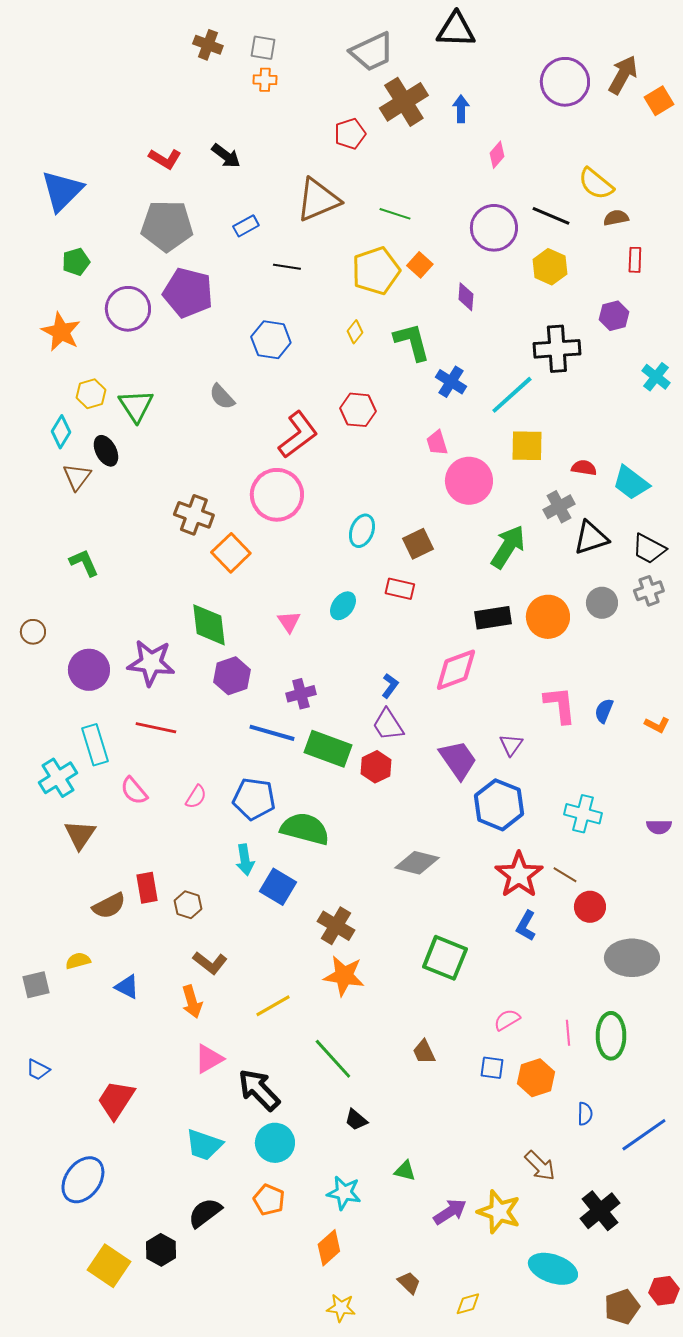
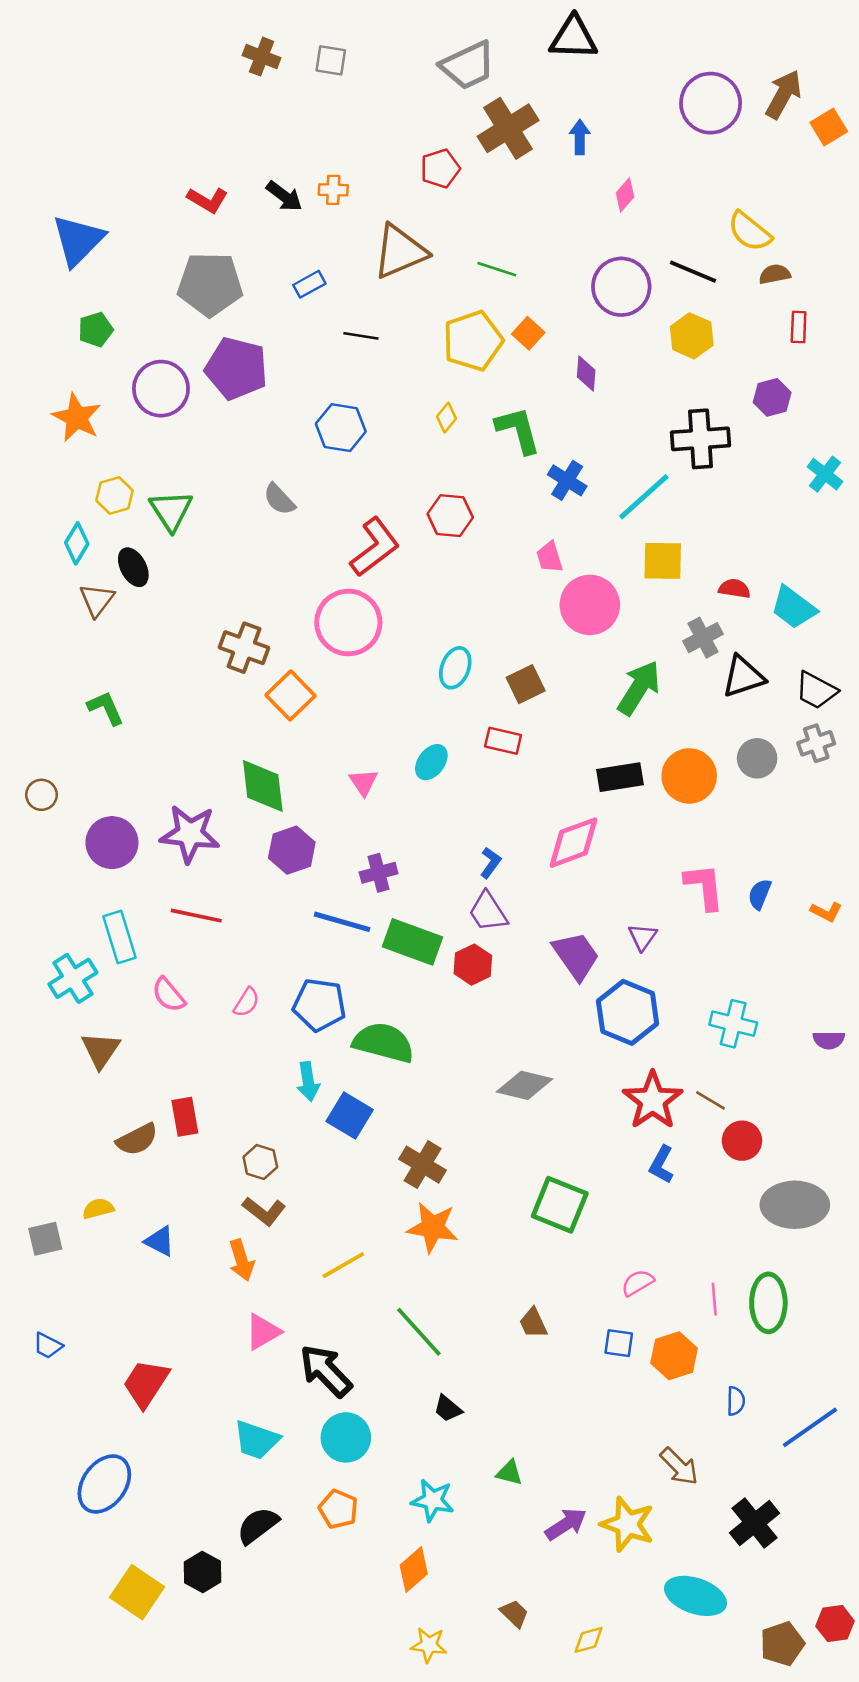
orange cross: (265, 80) -> (333, 190), moved
brown hexagon: (188, 905) -> (260, 1162), moved

